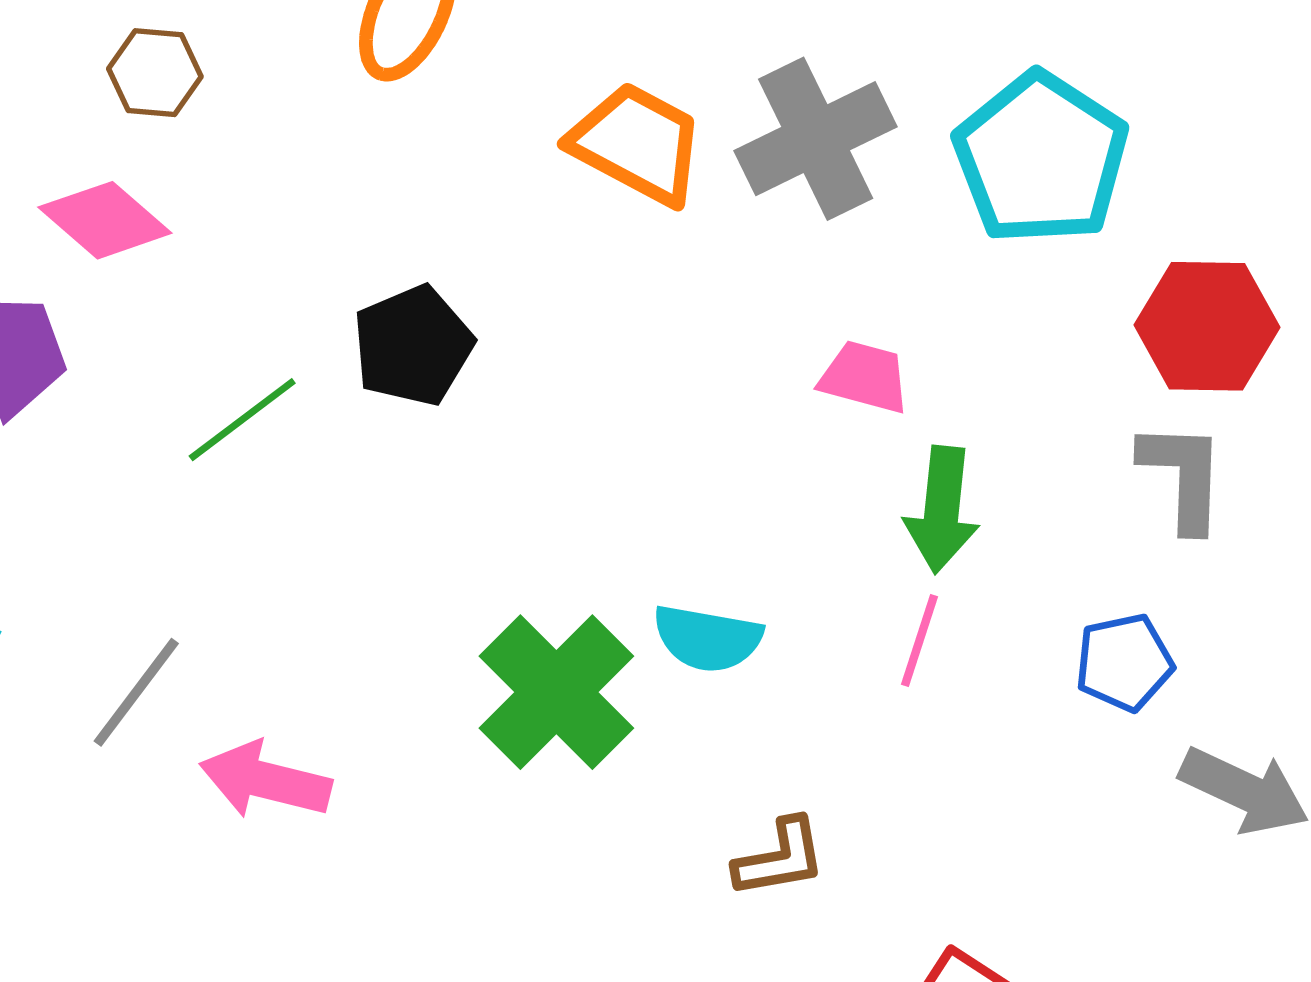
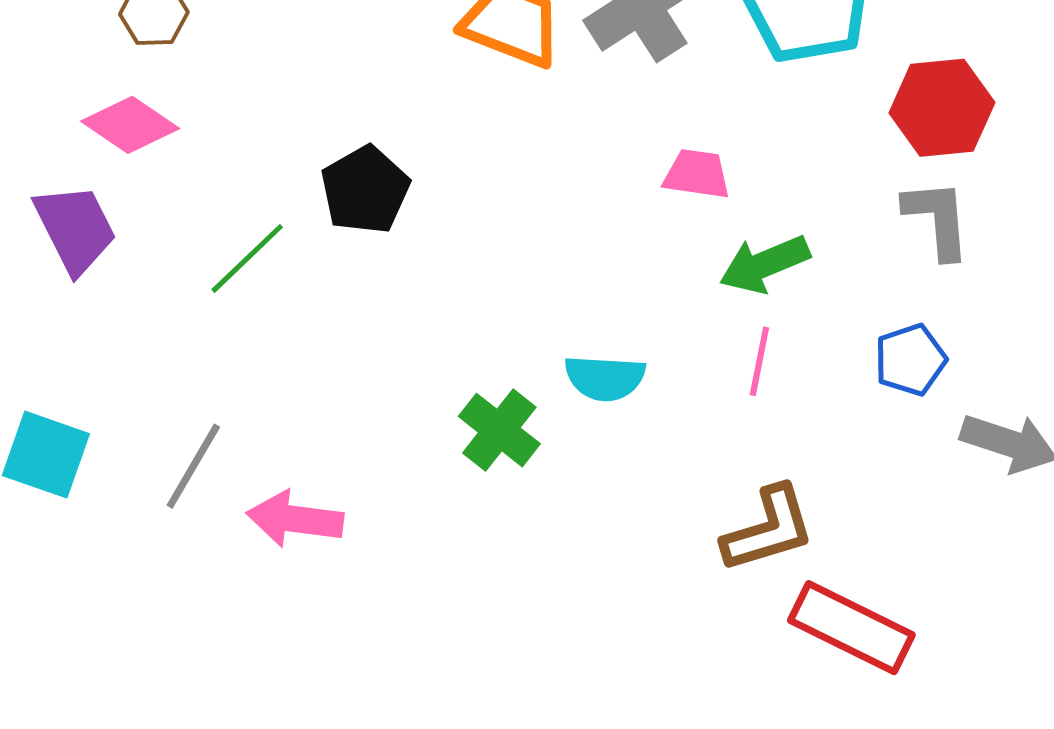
green arrow: (942, 510) -> (765, 264), turned 68
green cross: (556, 692) -> (499, 430), size x0.7
brown L-shape: (780, 858) -> (768, 529), moved, size x1.4

